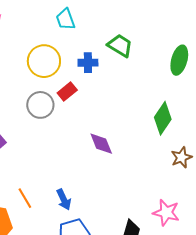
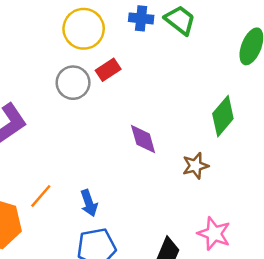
blue cross: (88, 63) -> (141, 18), moved
brown star: (181, 157) -> (195, 166), moved
orange line: (25, 198) -> (41, 196), turned 65

